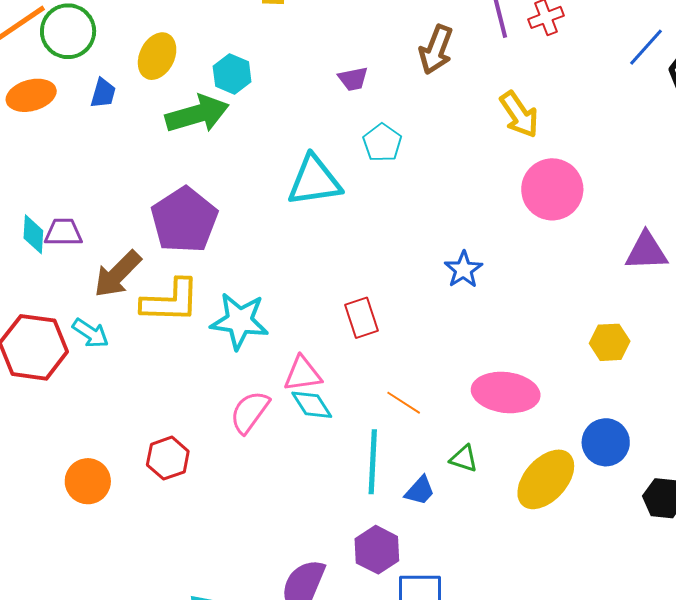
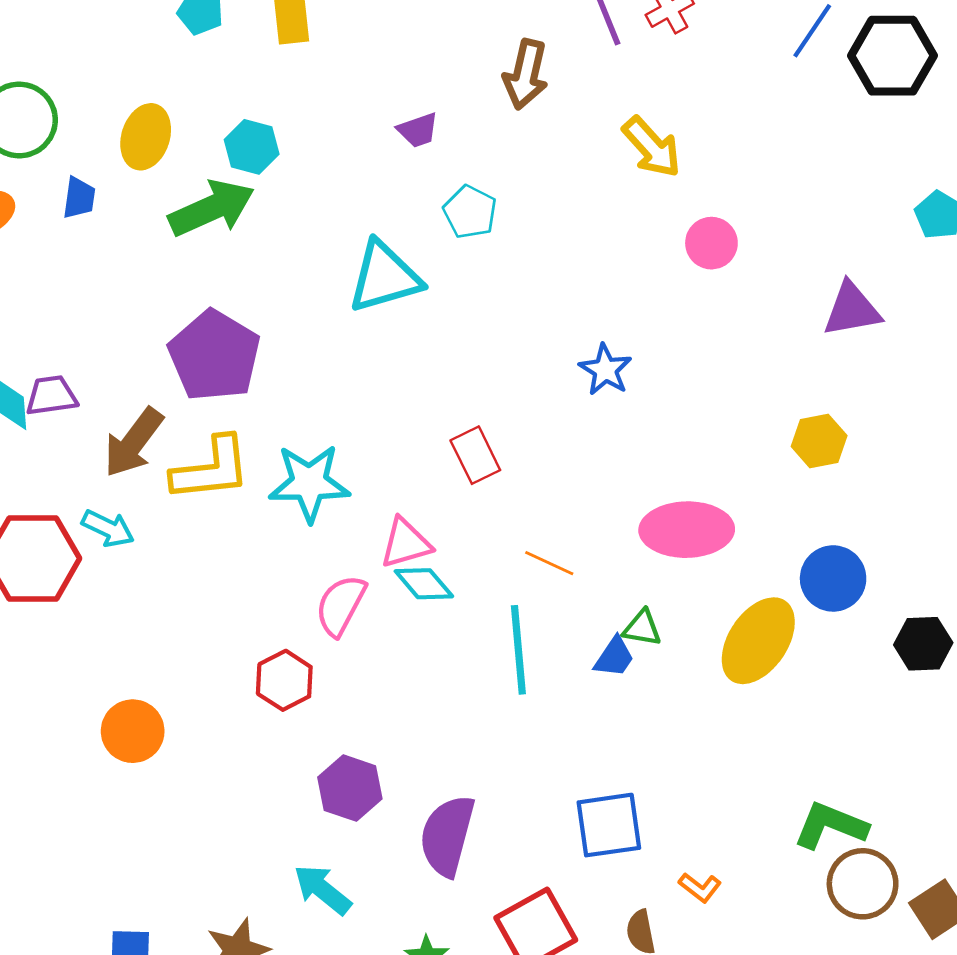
pink circle: (552, 189) -> (711, 243), size x0.6
red hexagon: (168, 458) -> (284, 680), moved
blue trapezoid: (420, 491) -> (614, 657), moved
purple hexagon: (377, 550) -> (350, 788), moved

